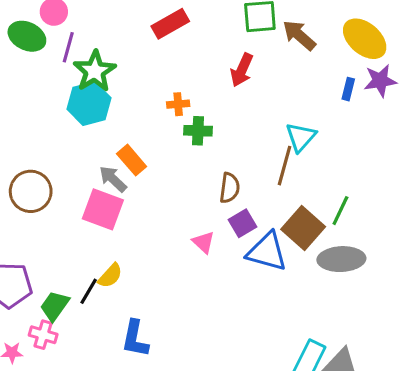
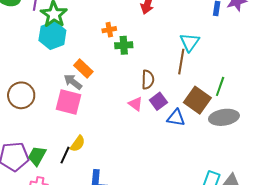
pink triangle: (203, 242) -> (135, 104), moved
blue triangle: (267, 252) -> (176, 118), size x0.7
green trapezoid: (55, 306) -> (37, 156), moved

